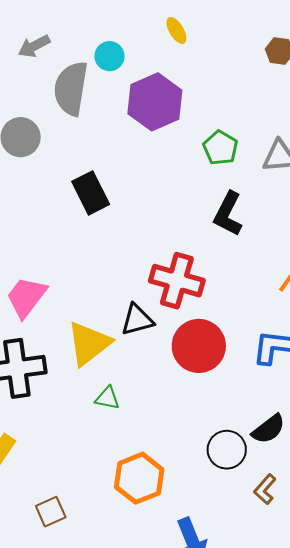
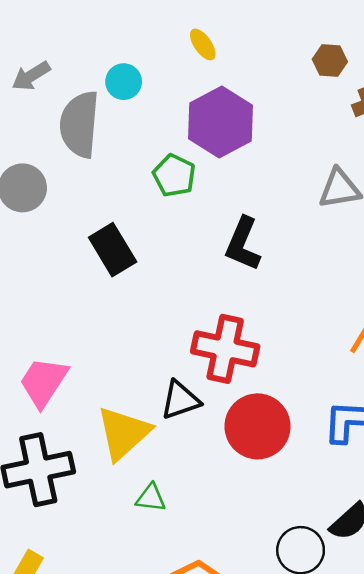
purple hexagon: (155, 102) -> (220, 122), moved
green pentagon: (220, 148) -> (174, 175), moved
black L-shape: (228, 214) -> (243, 244), moved

